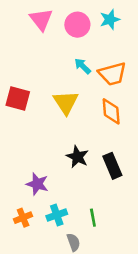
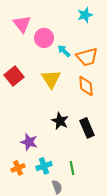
pink triangle: (41, 19) -> (22, 24), moved
pink circle: (77, 25) -> (44, 38), moved
red square: (18, 98) -> (14, 76), turned 36

